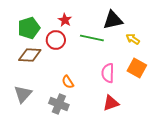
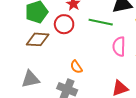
pink semicircle: (108, 73) -> (119, 47), moved
gray triangle: (23, 94) -> (31, 79), turned 36

